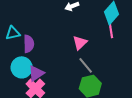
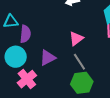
purple triangle: (36, 73) -> (48, 58), moved

